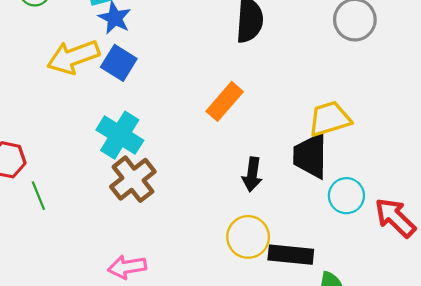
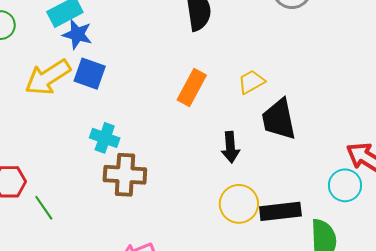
yellow trapezoid: (330, 119) -> (252, 82), moved, size x0.7
cyan cross: (120, 135) -> (105, 138), size x0.7
brown cross: (133, 179) -> (125, 175), turned -36
cyan circle: (346, 196) -> (345, 185), moved

